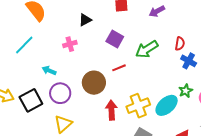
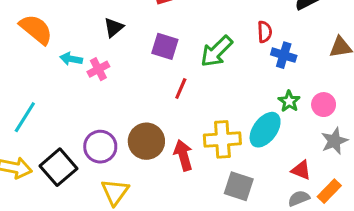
cyan line: (24, 45) -> (25, 117), moved
red line: (119, 68) -> (181, 89), turned -32
cyan arrow: (49, 71) -> (71, 59), moved
brown circle: (94, 83) -> (146, 141), moved
yellow cross: (138, 106) -> (222, 139), turned 30

